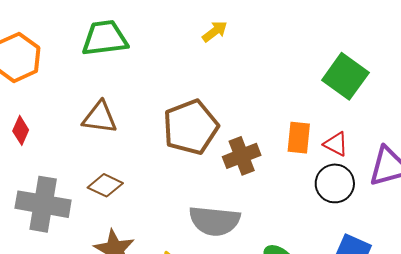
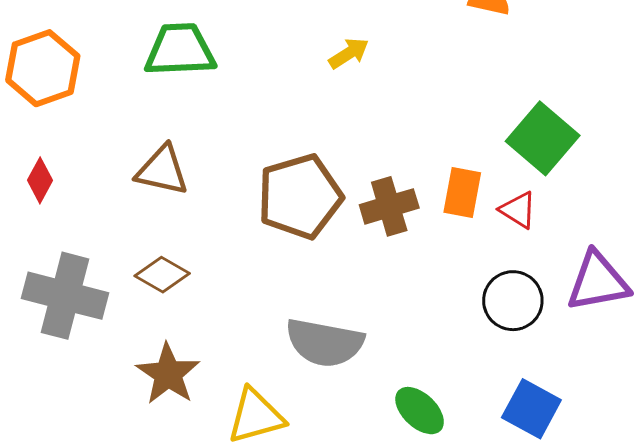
orange rectangle: (299, 138) -> (462, 192), moved
red triangle: (336, 144) -> (518, 210), moved
brown cross: (242, 156) -> (389, 206), moved

